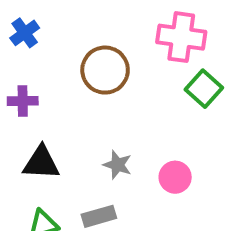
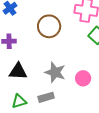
gray star: (117, 165) -> (55, 72), size x1.5

